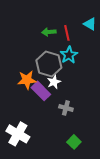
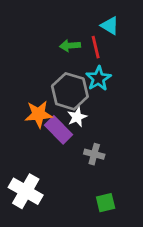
cyan triangle: (90, 24) -> (110, 26), moved
green square: (74, 142) -> (106, 203), turned 32

